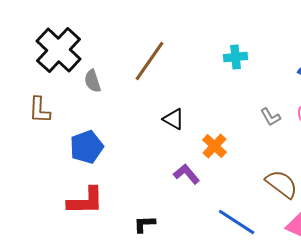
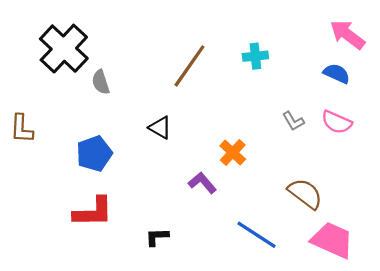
brown line: (150, 61) -> (189, 66), moved
brown L-shape: (40, 110) -> (22, 129), moved
black triangle: (174, 119) -> (160, 128), moved

